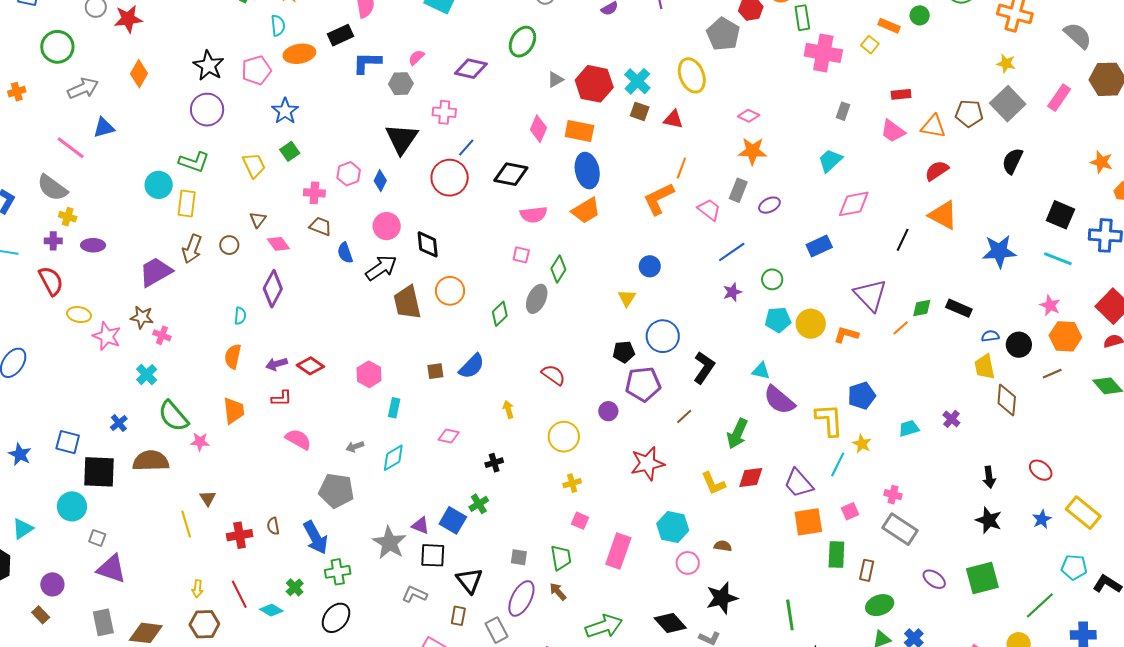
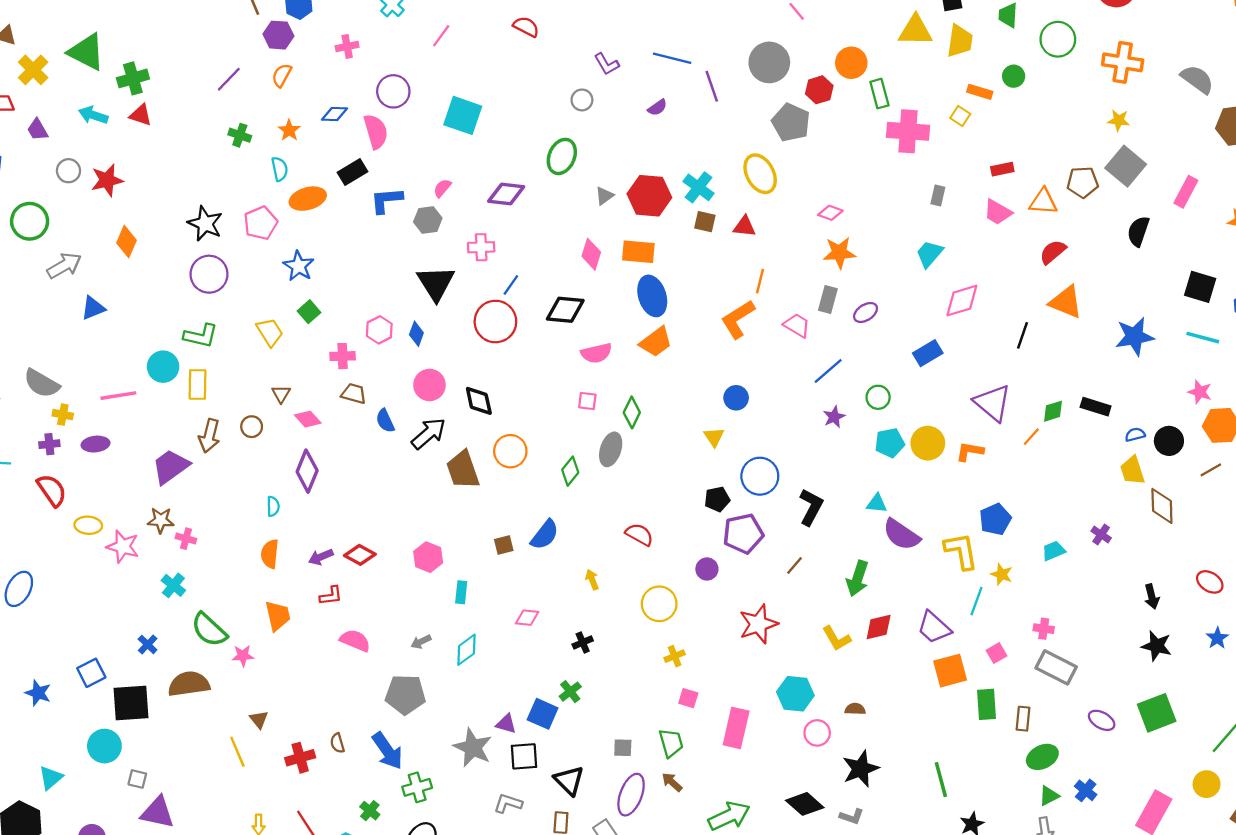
pink rectangle: (1059, 98) -> (1186, 192), moved
pink line: (71, 148) -> (118, 396), moved, turned -40
blue square: (68, 442) -> (91, 673), turned -35

